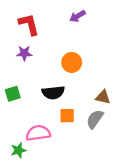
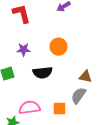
purple star: (24, 53) -> (24, 50), moved
orange square: (67, 116) -> (60, 109), moved

